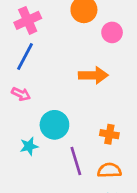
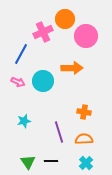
pink cross: (28, 20) -> (43, 32), moved
pink circle: (112, 32) -> (86, 36), size x1.5
cyan circle: (54, 125) -> (43, 81), moved

